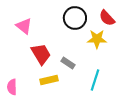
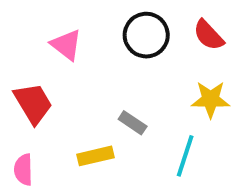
pink triangle: (24, 26) -> (66, 45), moved
yellow star: (97, 39) -> (211, 99), moved
red trapezoid: (41, 54) -> (33, 103), moved

